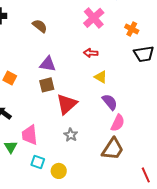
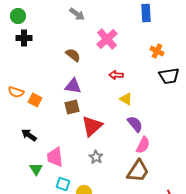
pink cross: (94, 18) -> (107, 39), moved
brown semicircle: (40, 26) -> (73, 55), moved

